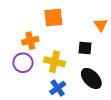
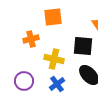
black square: (85, 48) -> (83, 46), size x1.5
purple circle: (23, 63) -> (24, 81), moved

